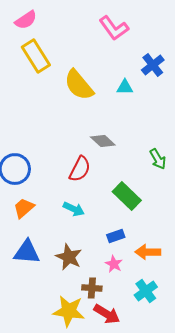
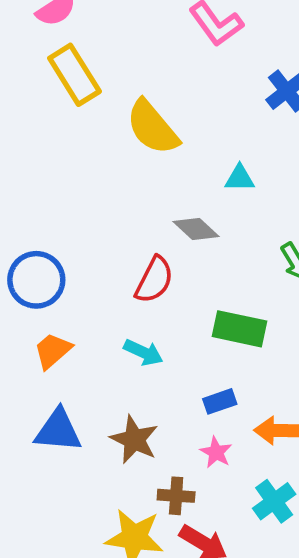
cyan triangle: (125, 87) -> (240, 178), moved
green rectangle: (127, 196) -> (240, 329), turned -32

